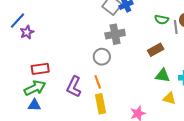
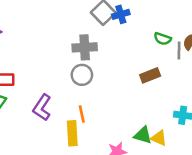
gray cross: (115, 34) -> (85, 47), moved
green triangle: (163, 76) -> (143, 135), moved
orange line: (98, 82) -> (82, 114), moved

